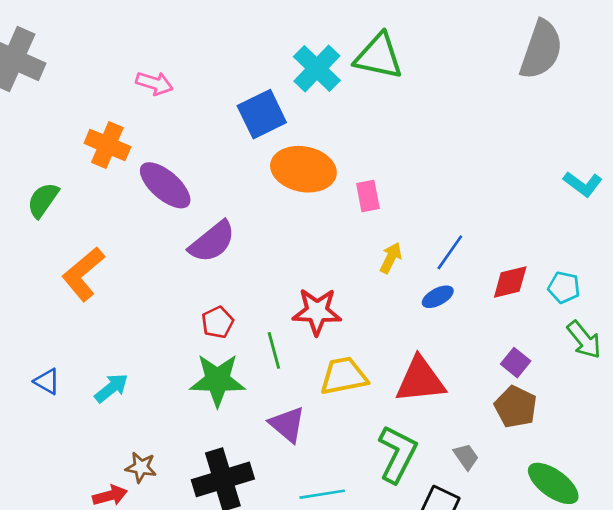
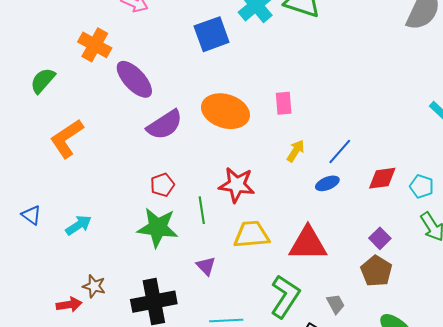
orange ellipse: (303, 169) -> (225, 111), moved
purple triangle: (287, 424) -> (206, 266), size x0.7

